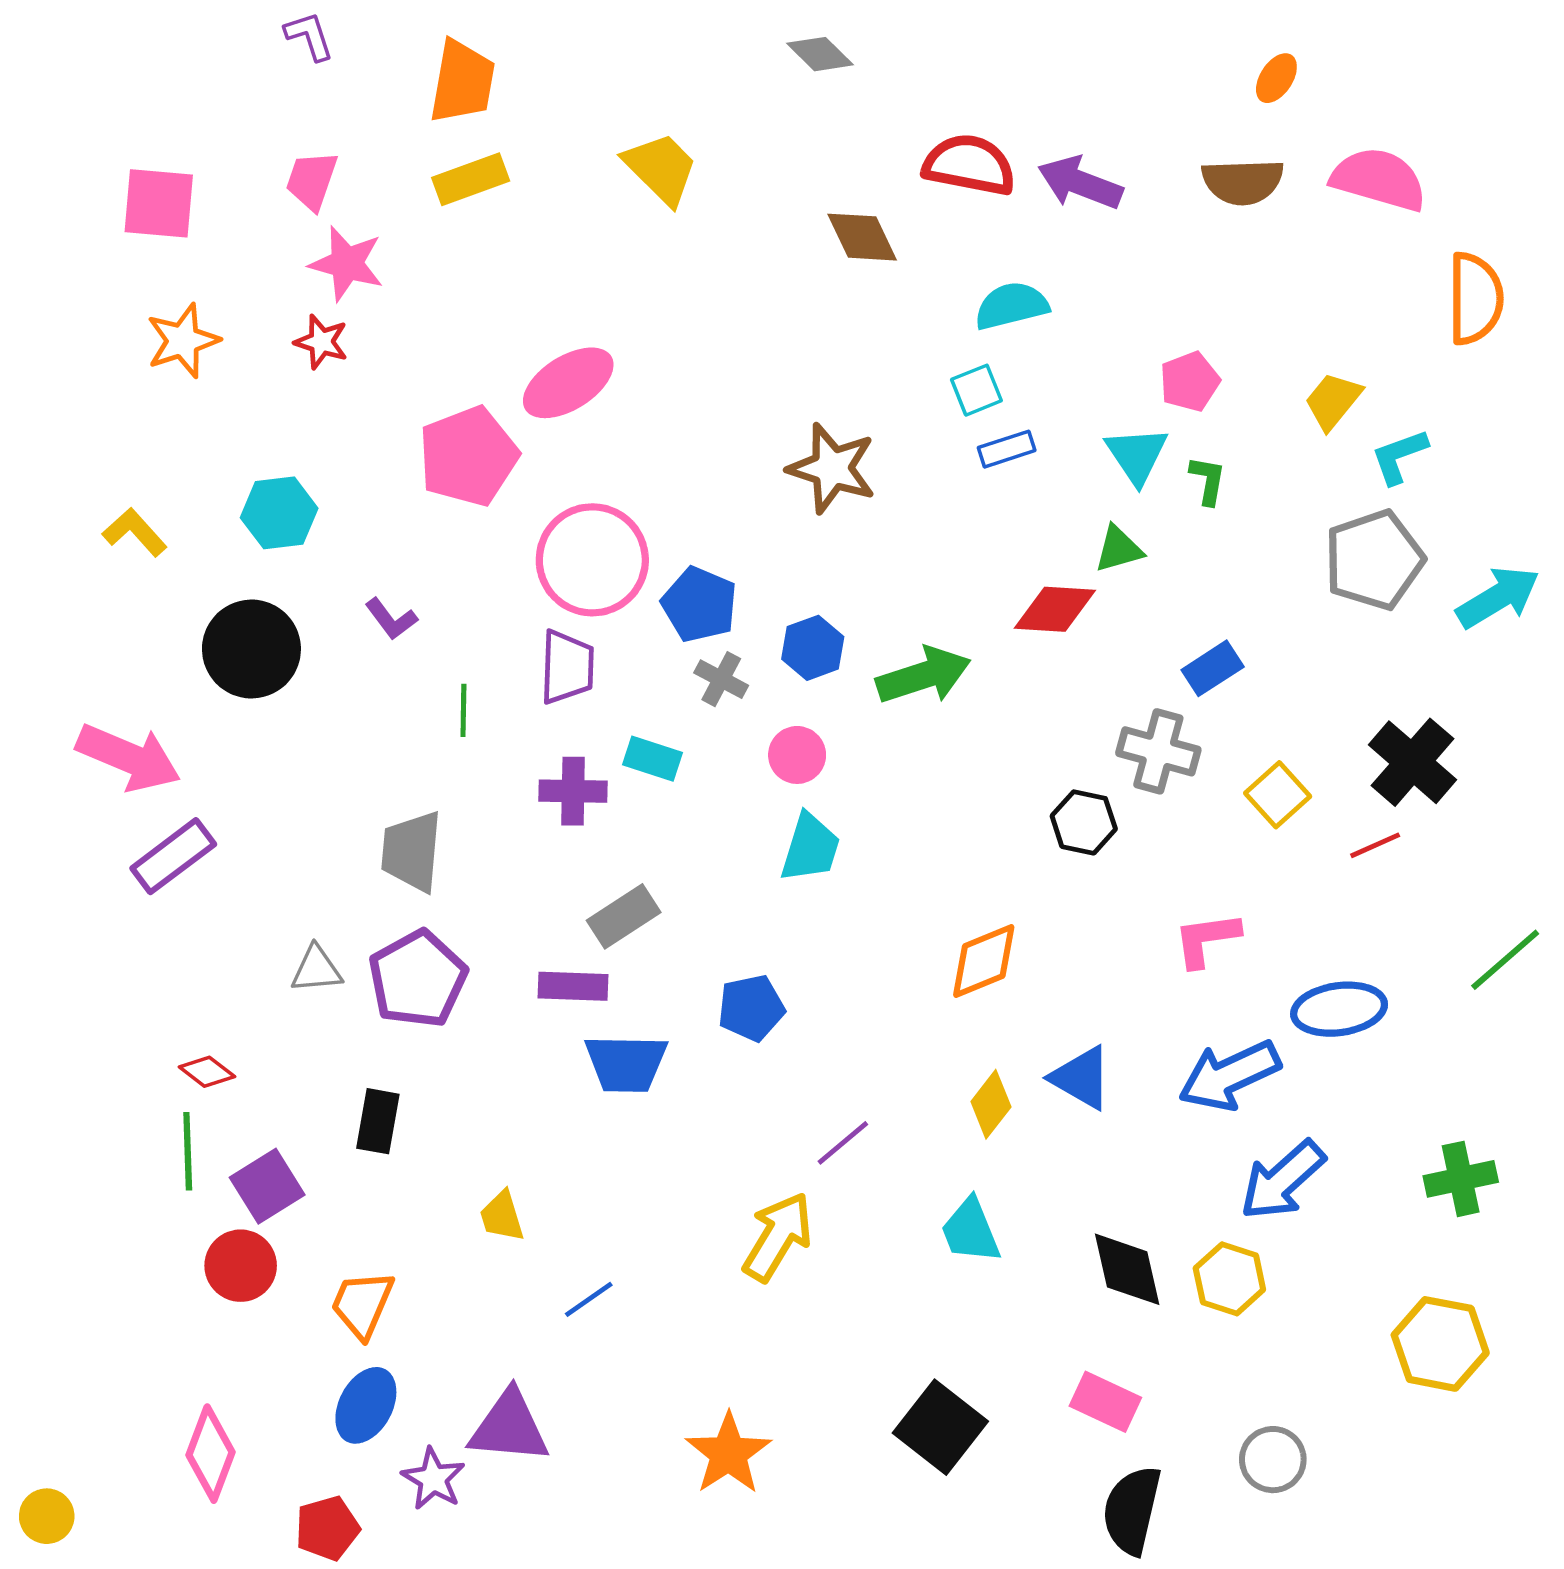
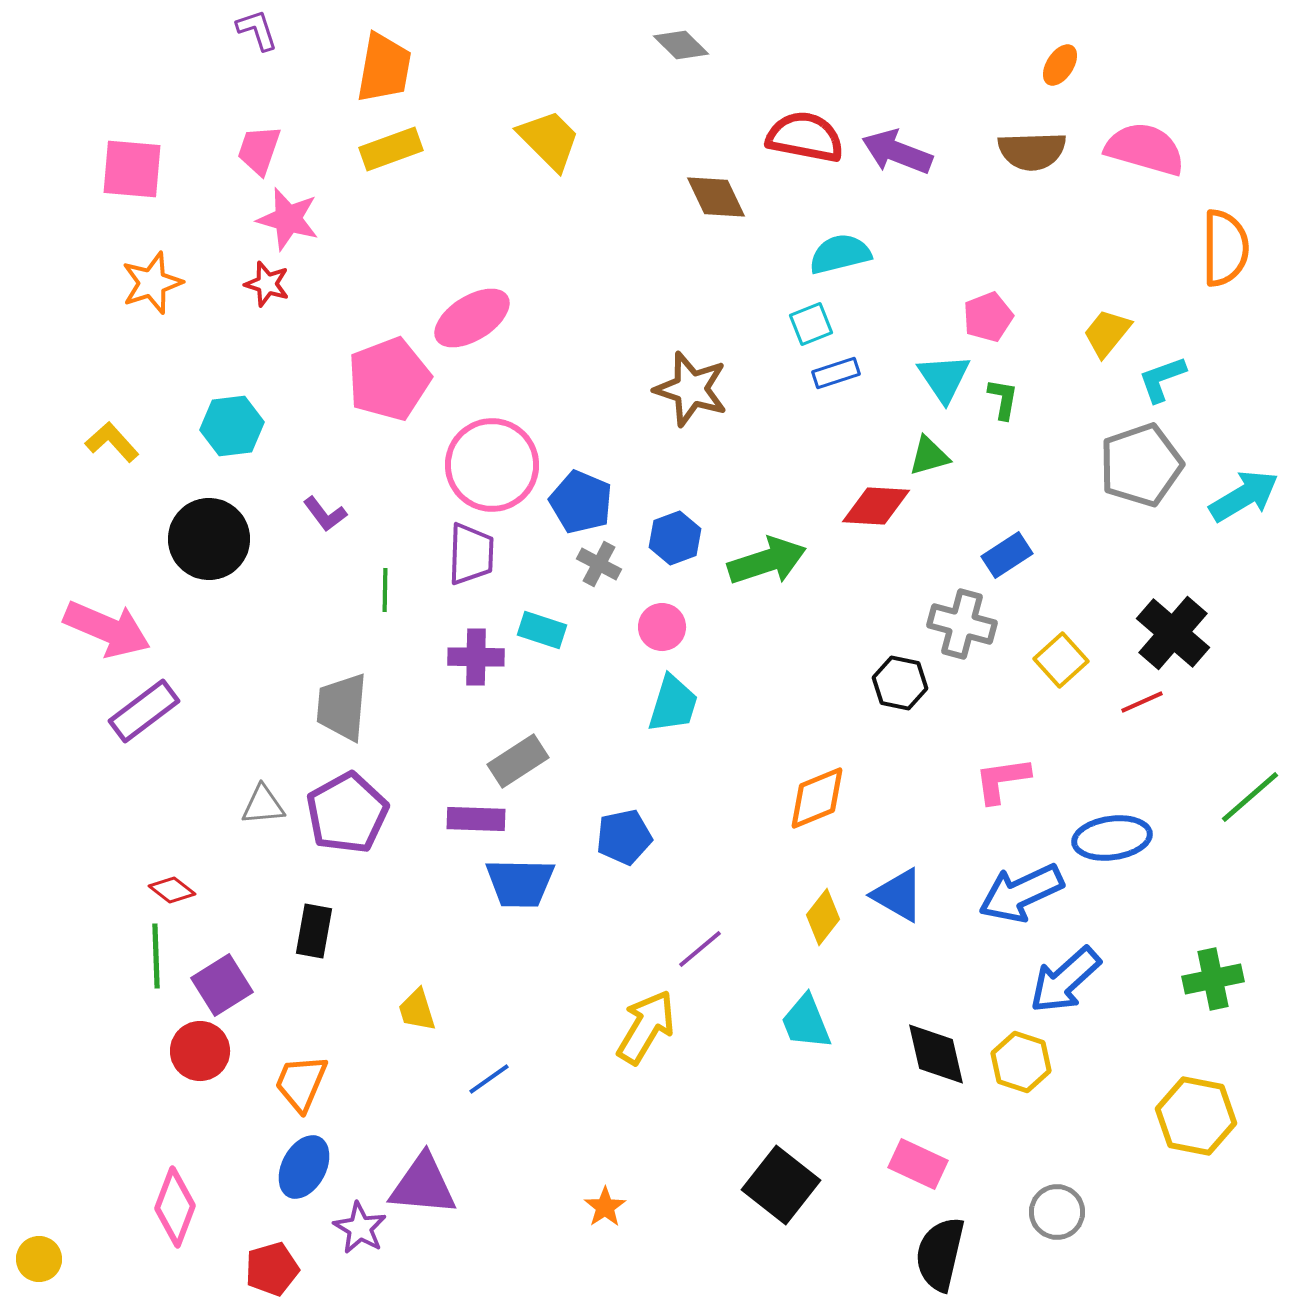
orange star: (728, 1454) -> (605, 1207), size x0.6

